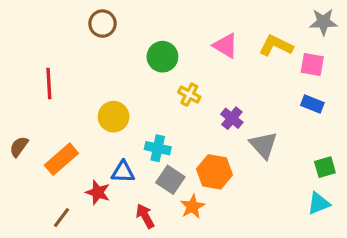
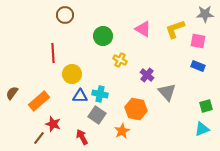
yellow L-shape: (276, 46) -> (175, 29), turned -45
red line: (49, 84) -> (53, 53), moved
blue triangle: (123, 172) -> (80, 96), moved
gray square: (170, 180) -> (97, 115), moved
red star: (98, 192) -> (53, 124), moved
red arrow: (145, 216) -> (82, 137), moved

